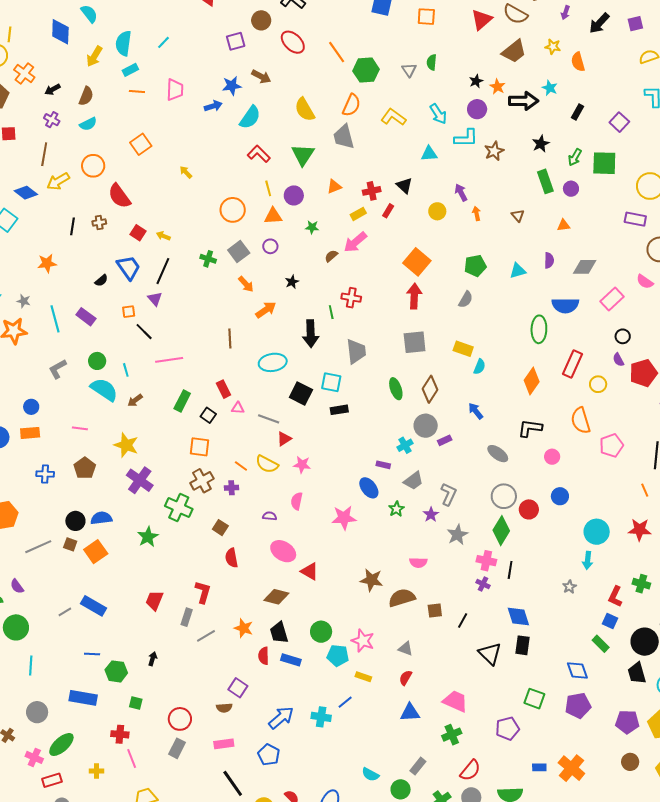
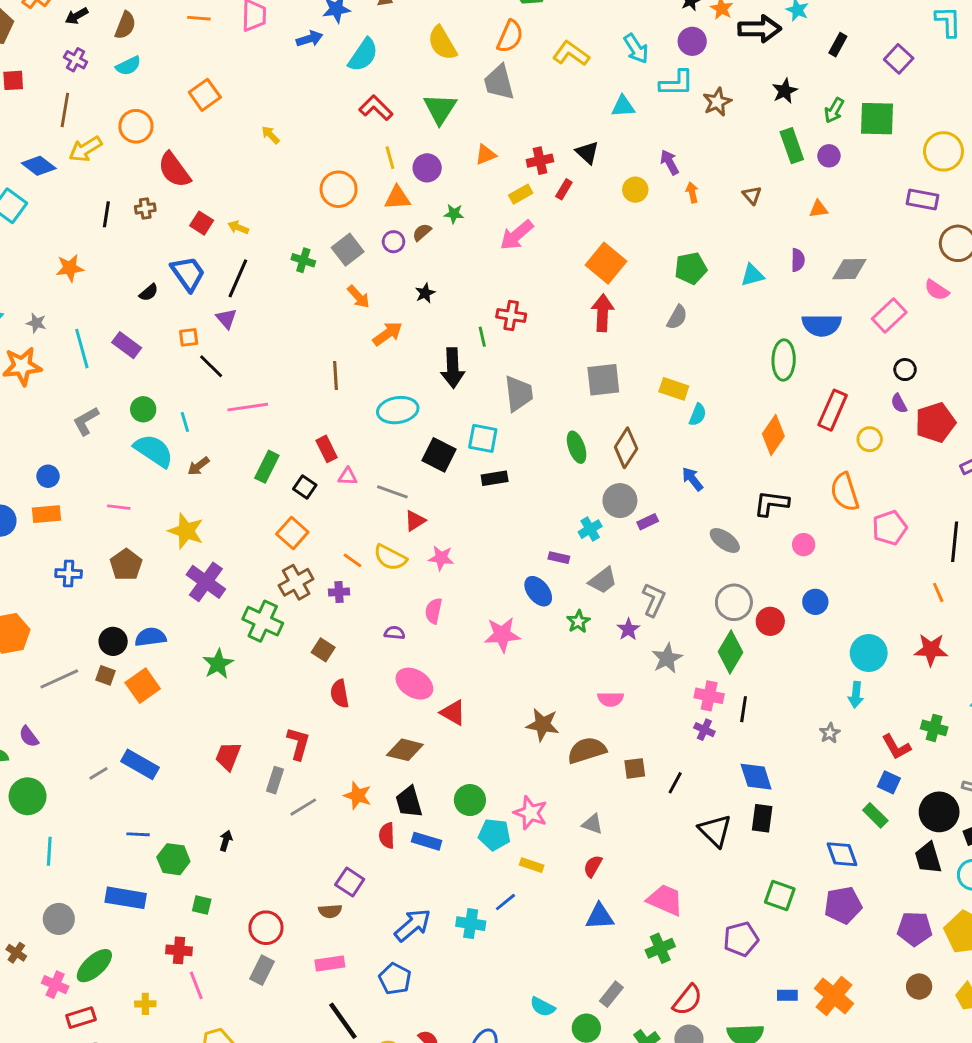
brown semicircle: (331, 256) -> (422, 232), moved
orange square: (200, 447) -> (292, 533), turned 35
red L-shape: (615, 597) -> (896, 747), turned -55

